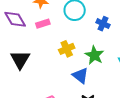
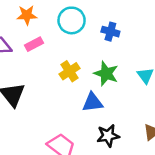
blue triangle: (80, 76) -> (93, 102), turned -36

